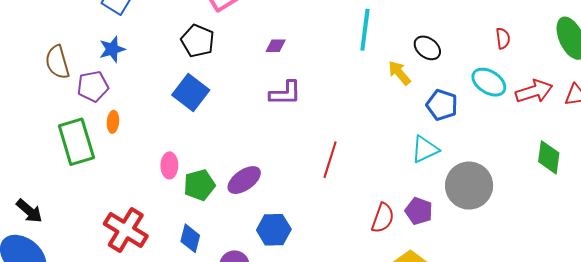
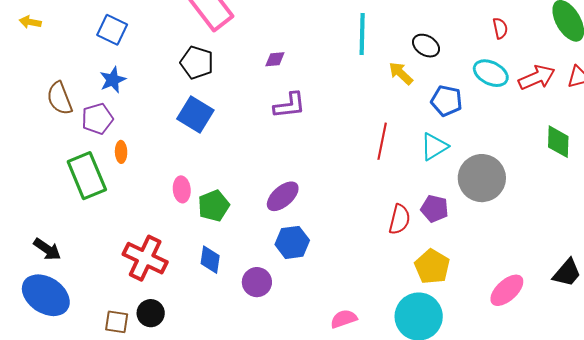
red line: (330, 160) -> (382, 141), moved
purple ellipse: (244, 180) -> (283, 196), moved

